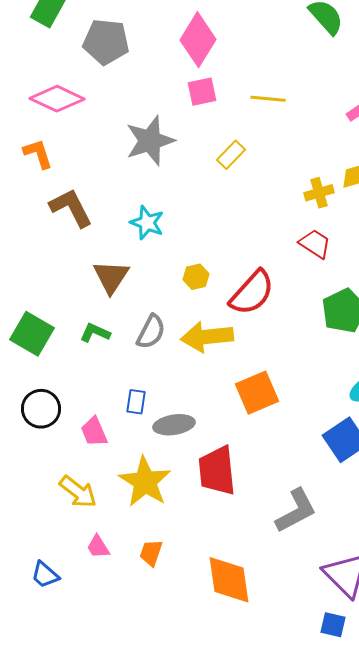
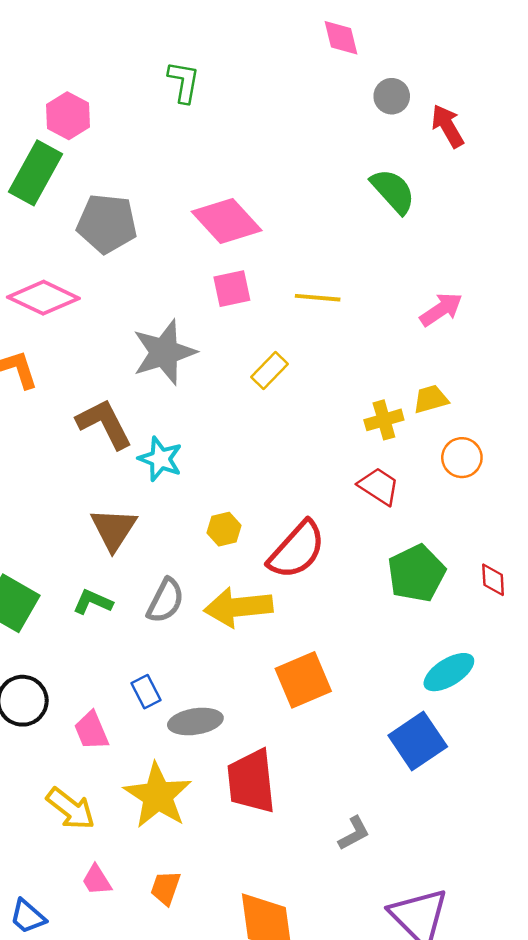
pink diamond: (198, 40) -> (227, 221), turned -74
brown L-shape: (71, 208) -> (104, 424), moved
blue rectangle: (136, 402) -> (146, 692), turned -35
gray L-shape: (296, 511) -> (354, 833), size x0.6

